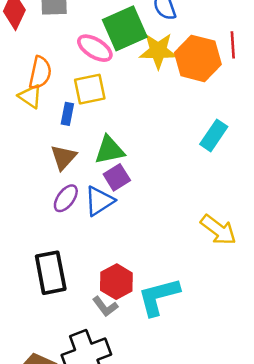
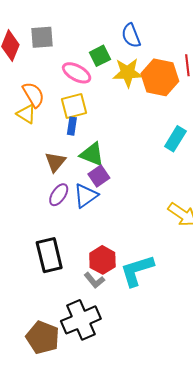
green square: (125, 28) -> (100, 56), size x0.6
orange semicircle: (40, 73) -> (33, 95), turned -40
blue rectangle: (67, 114) -> (72, 126), moved
green triangle: (109, 150) -> (92, 154), turned 36

